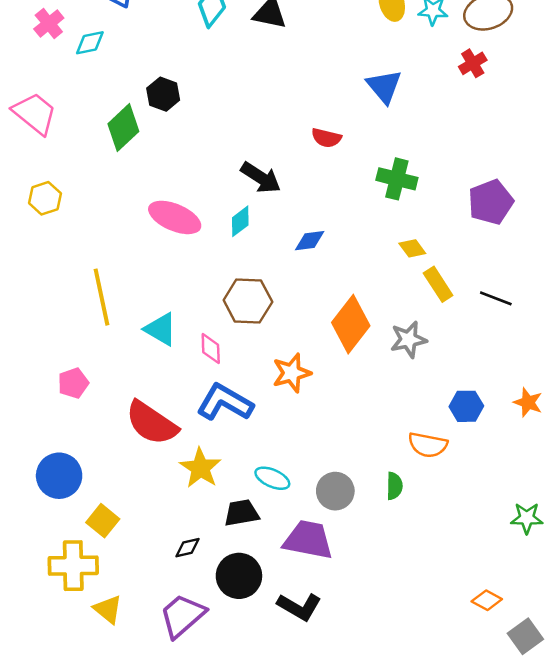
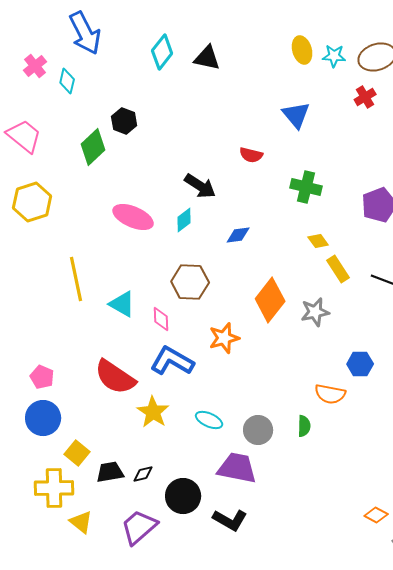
cyan diamond: (90, 43) -> (67, 81), turned -65
yellow hexagon: (45, 198) -> (32, 202), size x1.5
pink pentagon: (73, 383) -> (42, 377), moved, turned -30
black trapezoid: (242, 513) -> (110, 472), moved

